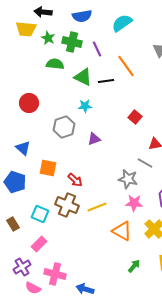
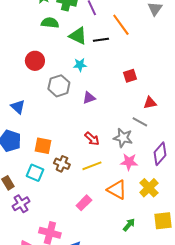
red circle: (29, 103) -> (35, 61), moved
red square: (135, 117) -> (130, 76), turned 32
orange square: (48, 168) -> (43, 146), moved
red arrow: (75, 180) -> (92, 139), moved
brown cross: (67, 205) -> (62, 164), size x0.7
pink rectangle: (39, 244) -> (84, 203), moved
purple cross: (22, 267) -> (21, 204), moved

